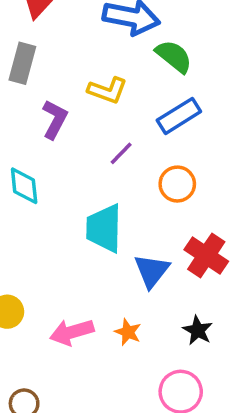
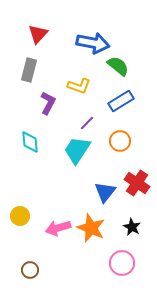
cyan trapezoid: (104, 228) -> (77, 150), moved, turned 32
orange star: (128, 332) -> (91, 228), size x1.8

